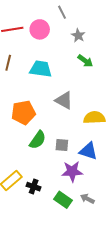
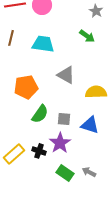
gray star: (78, 35) -> (96, 11), moved
purple star: (72, 171) -> (60, 143), moved, turned -30
black cross: (34, 187) -> (39, 151), moved

